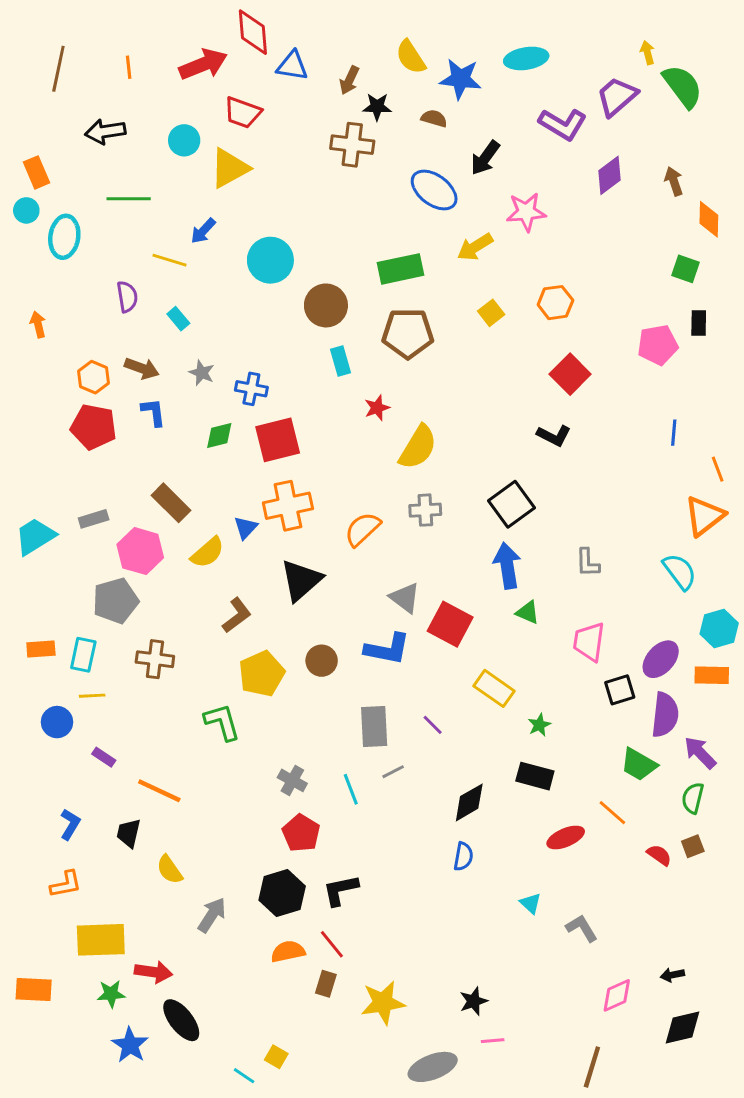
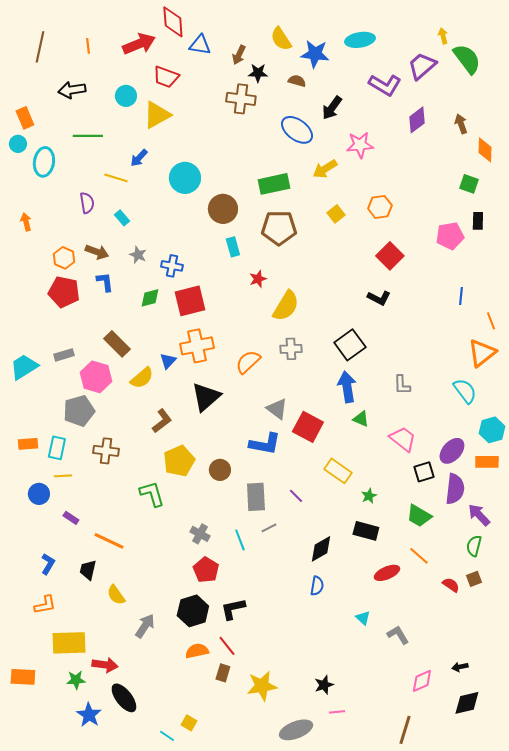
pink trapezoid: (589, 642) -> (403, 439), turned 120
brown circle: (322, 661) -> (220, 470), moved
green trapezoid: (639, 764) -> (419, 516), moved

